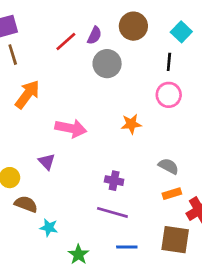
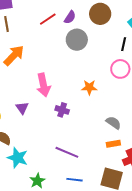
pink arrow: (71, 128) -> (43, 85), turned 60
purple cross: (114, 181) -> (62, 110), moved
cyan star: (49, 228) -> (18, 158), size x1.5

